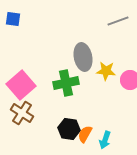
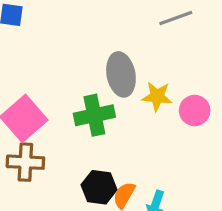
brown cross: (22, 113) -> (25, 162), turned -30

